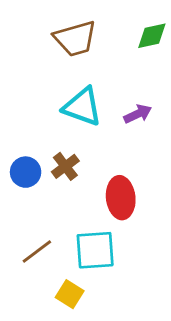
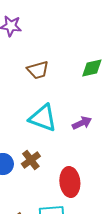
brown trapezoid: (75, 39) -> (38, 70), size x0.7

